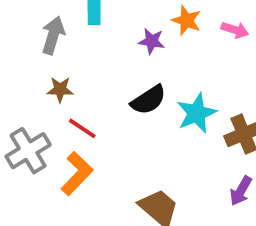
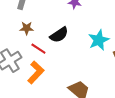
black semicircle: (148, 100) -> (59, 35), moved

